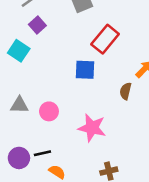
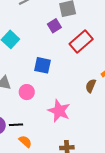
purple square: (37, 25) -> (54, 26), moved
blue square: (85, 70) -> (43, 65), moved

